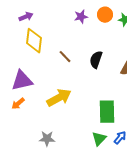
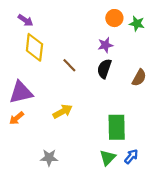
purple arrow: (26, 17) -> (25, 20), turned 56
purple star: (81, 17) -> (105, 45), moved
yellow arrow: (59, 98) -> (63, 111), size x0.7

